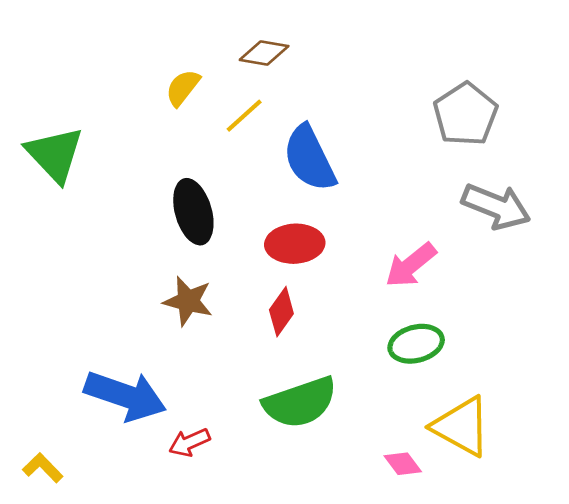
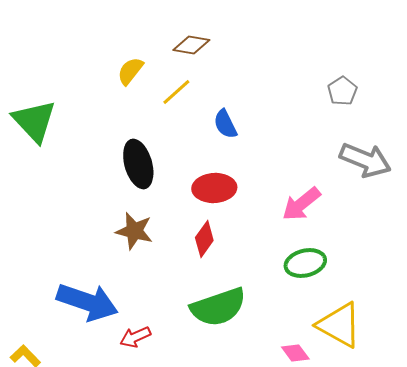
gray pentagon: (465, 114) -> (342, 91), size x0.6
blue semicircle: (309, 158) -> (225, 124), size x0.6

